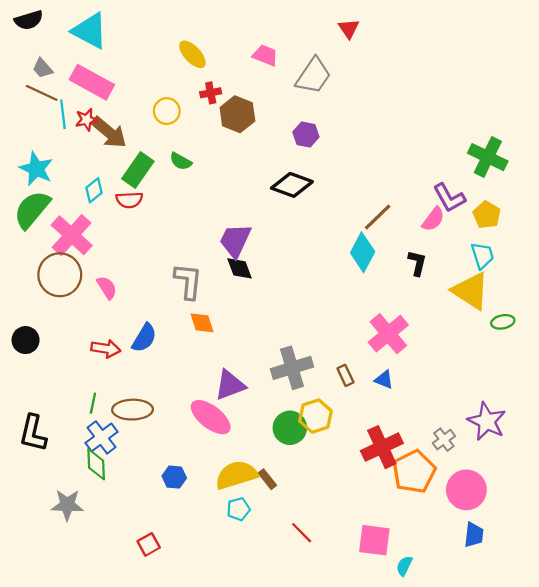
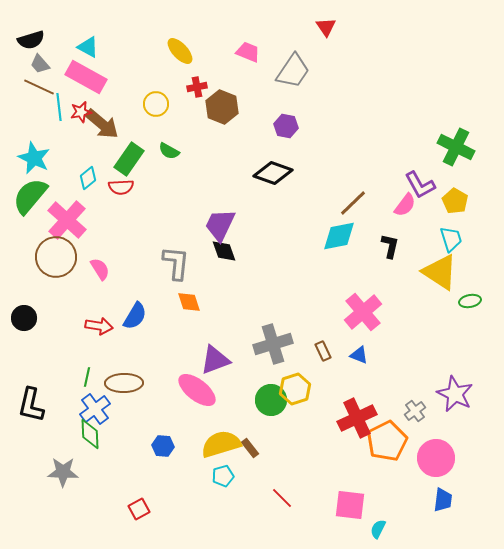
black semicircle: (29, 20) -> (31, 40), moved
cyan triangle: (90, 31) -> (88, 47), moved, size x0.6
cyan diamond: (363, 252) -> (339, 236), turned 51

